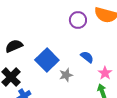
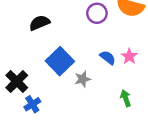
black semicircle: (14, 46) -> (39, 23), moved
pink star: (105, 73) -> (129, 56), moved

